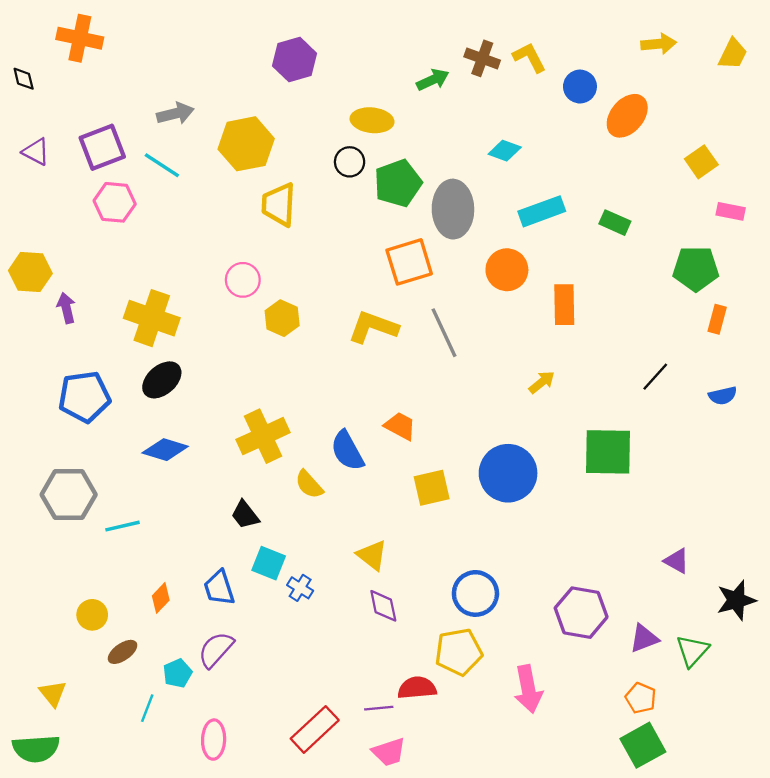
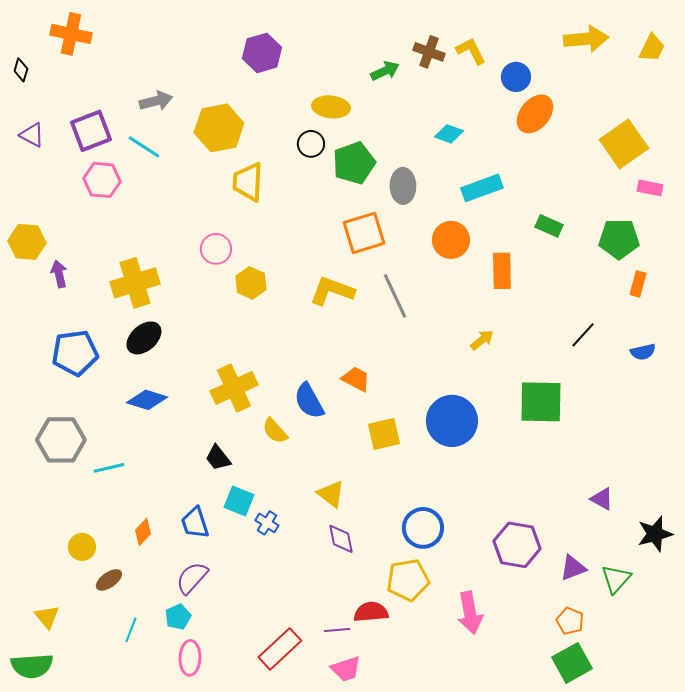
yellow arrow: (659, 44) -> (586, 39), size x1.4
black diamond: (24, 79) -> (21, 70), turned 30
orange ellipse: (627, 116) -> (535, 114), moved
yellow square: (701, 162) -> (624, 144), size x1.6
gray ellipse: (453, 209) -> (403, 186), size x0.7
green rectangle: (615, 223) -> (549, 226), moved
yellow cross: (152, 318) -> (135, 283), turned -36
cyan pentagon: (178, 673) -> (178, 617), moved

